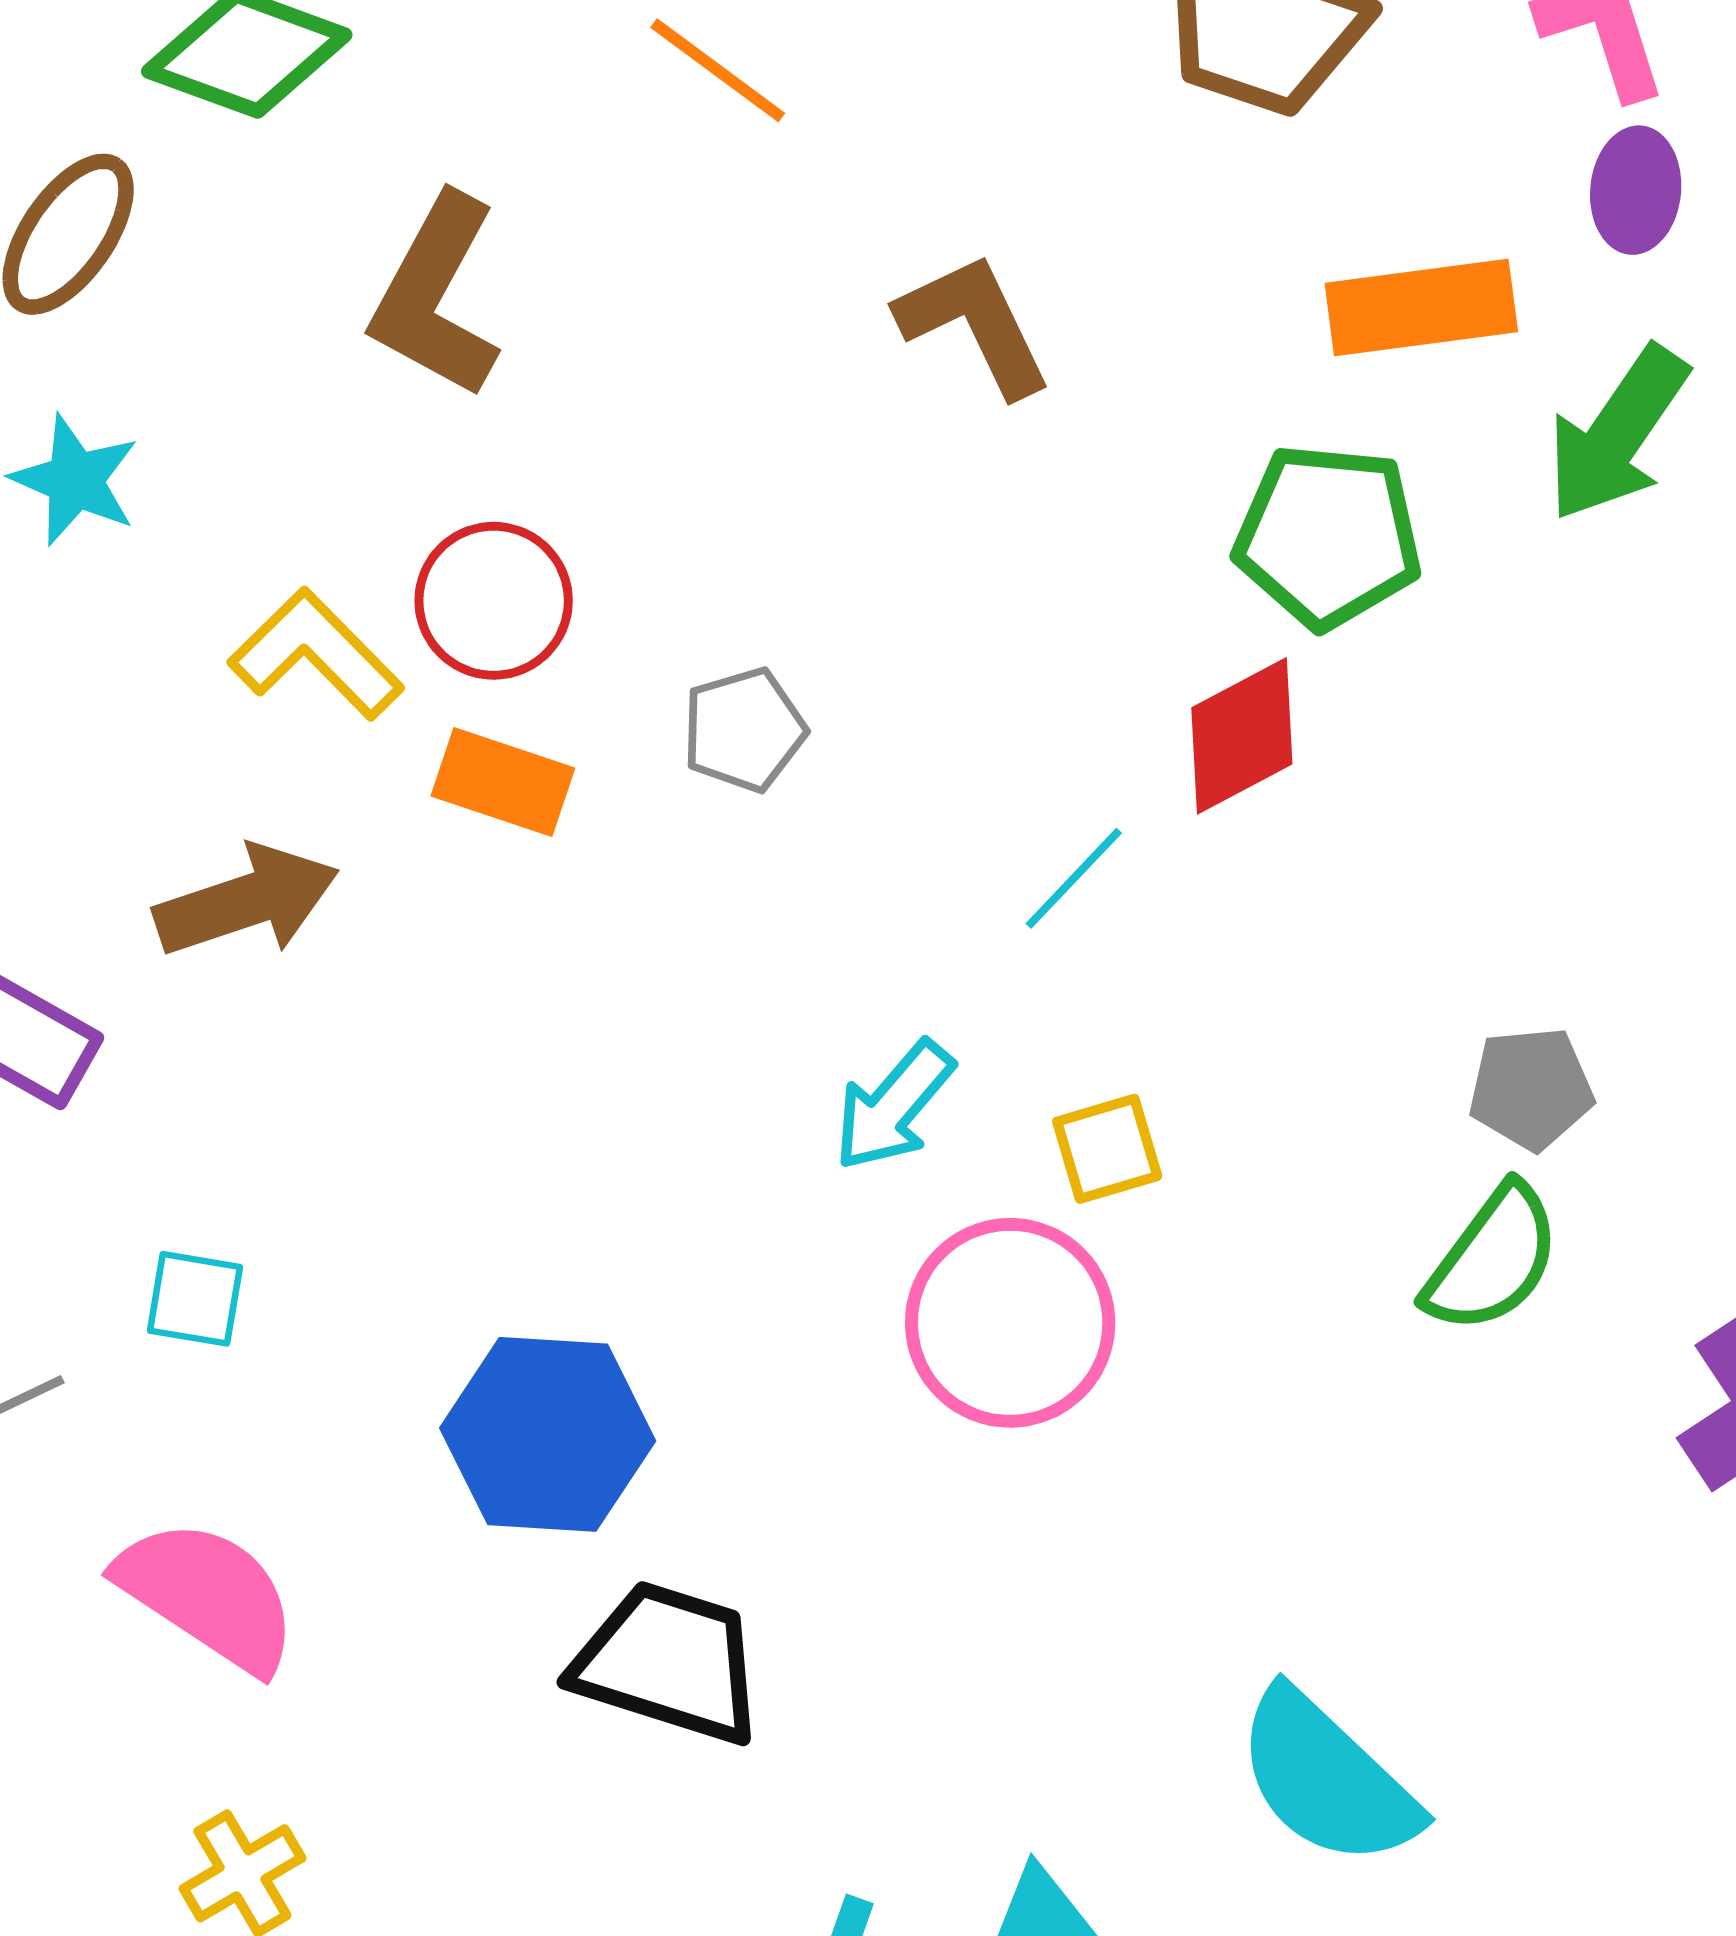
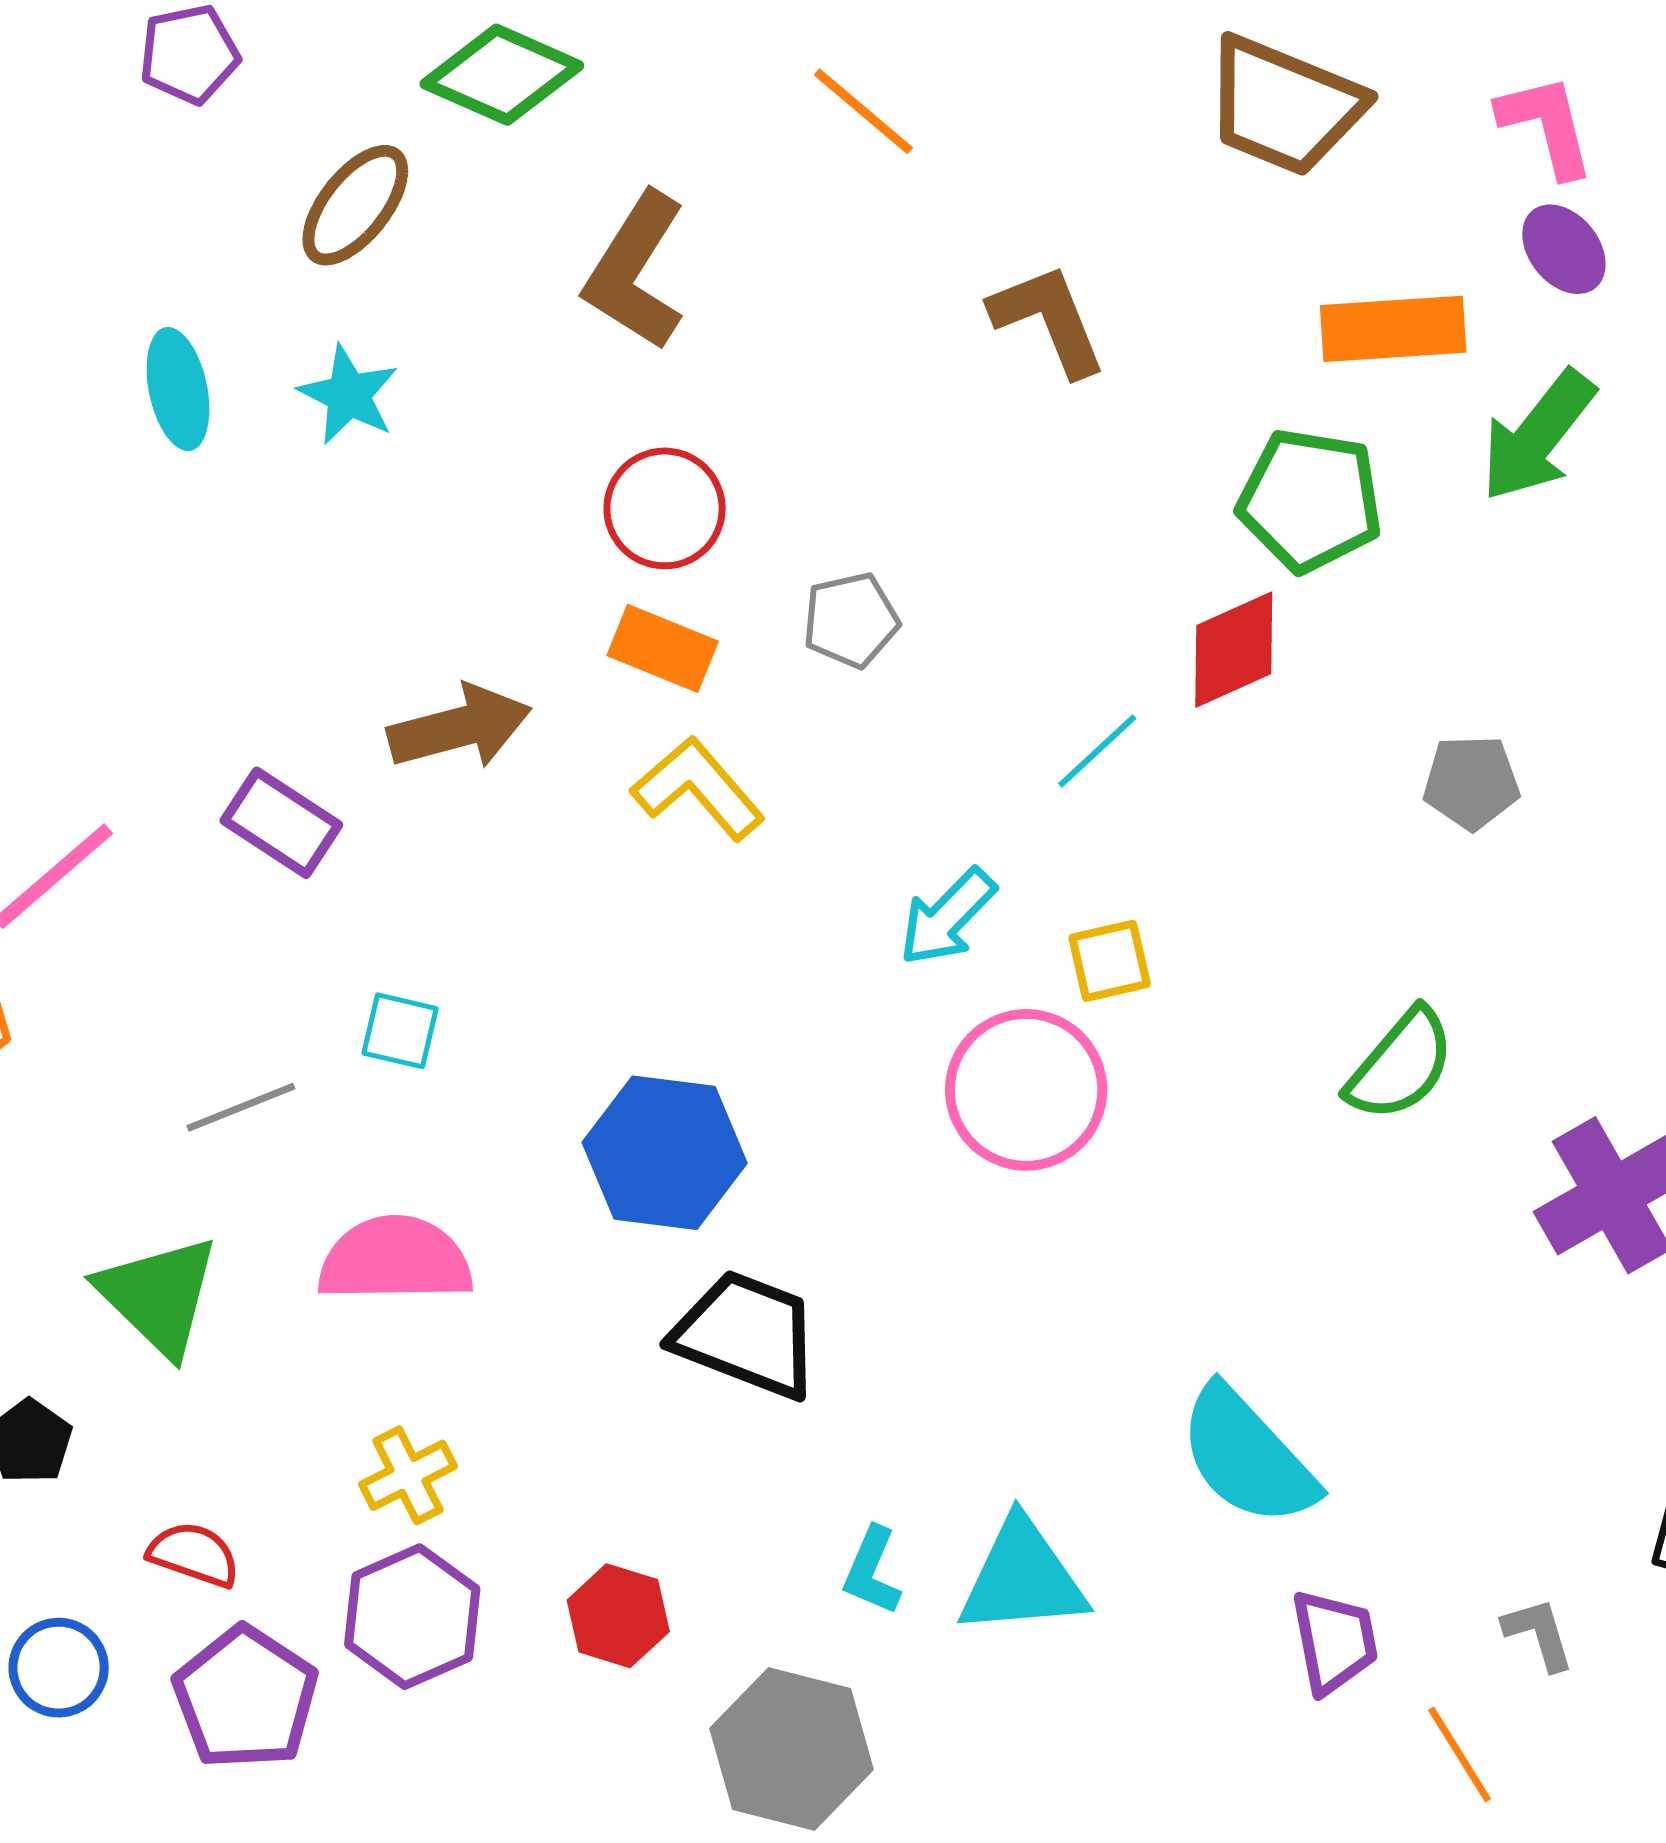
purple ellipse: (1636, 190) -> (1564, 249), turned -48
yellow L-shape: (316, 654) -> (698, 789), moved
gray pentagon: (1531, 1088) -> (1471, 782), moved
pink semicircle: (208, 1595) -> (395, 1260), turned -38

